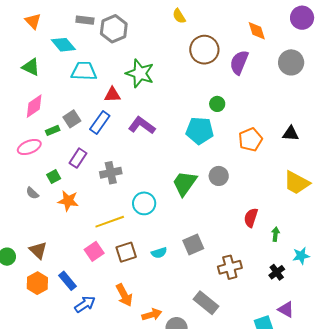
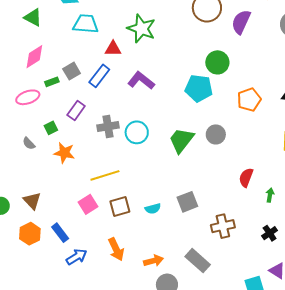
green circle: (217, 104) -> (217, 62), size x1.5
cyan circle: (144, 203) -> (137, 132), moved
orange arrow: (152, 315) -> (153, 261), moved

